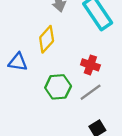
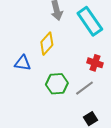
red cross: (90, 65) -> (95, 63), moved

